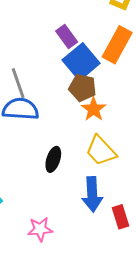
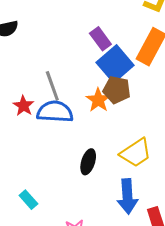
orange star: (94, 109) -> (98, 100), moved
yellow trapezoid: (101, 151) -> (136, 153), turned -80

